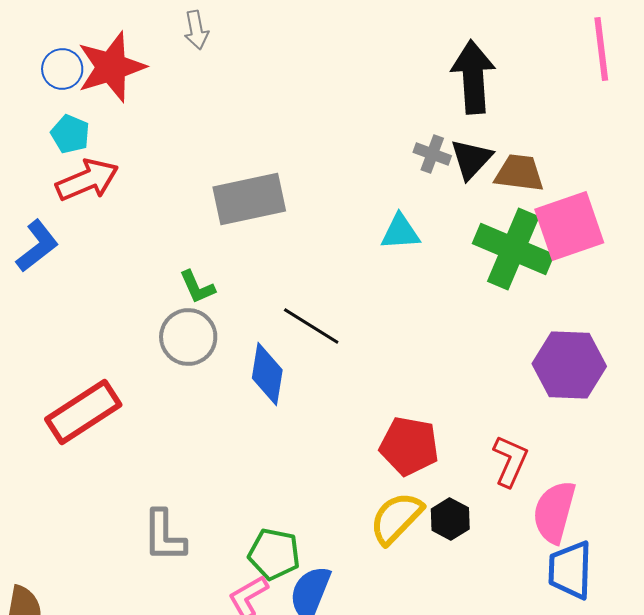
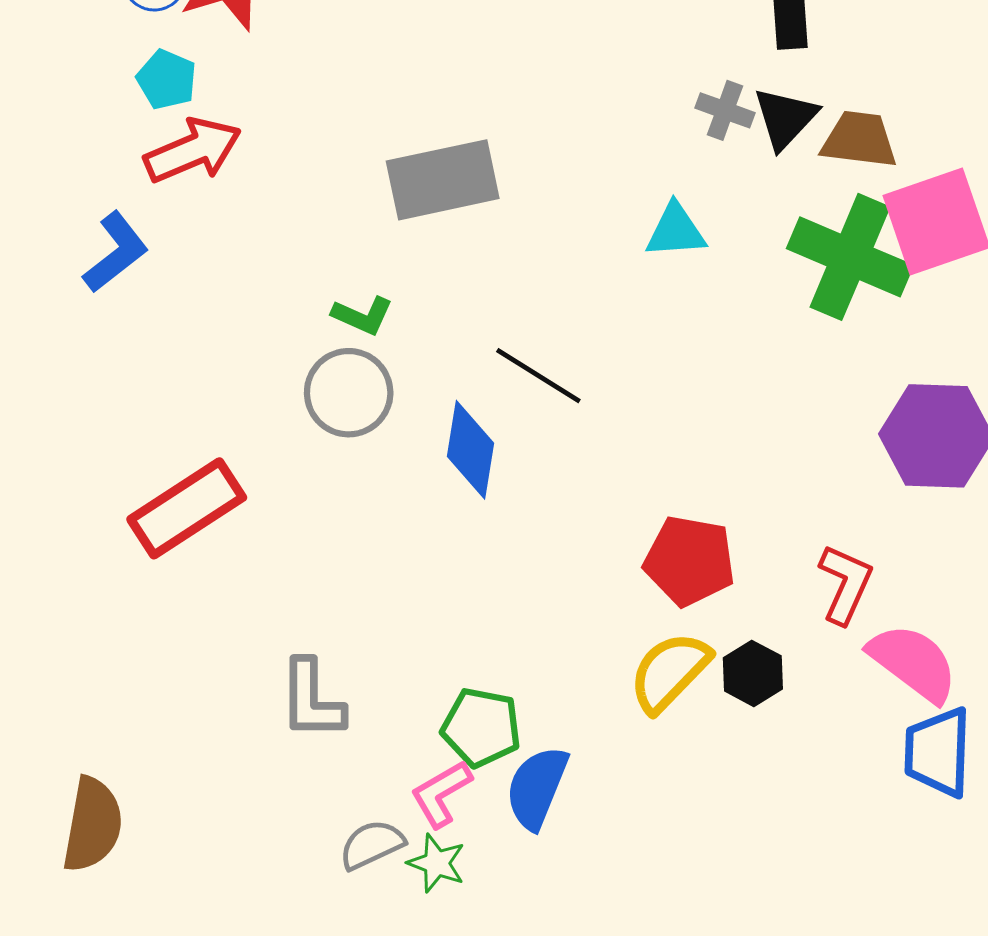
green L-shape: (197, 287) -> (363, 316), turned -42
pink semicircle: (554, 512) -> (913, 663), turned 112

